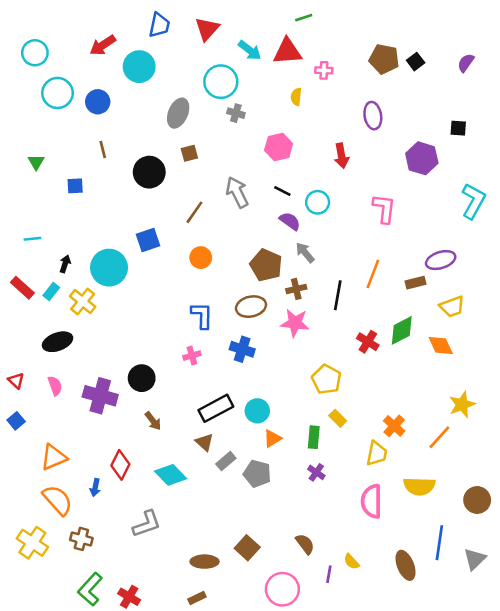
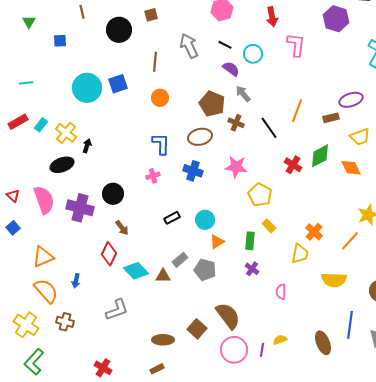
pink L-shape: (384, 209) -> (296, 45), moved
brown line: (194, 212) -> (155, 62), turned -30
black arrow: (65, 264) -> (87, 146), moved
cyan circle: (109, 268) -> (87, 88), moved
red rectangle: (22, 288) -> (18, 122), turned -72
brown cross: (296, 289) -> (236, 123), turned 35
black line: (338, 295) -> (269, 128), turned -45
pink star: (295, 323) -> (236, 167), moved
black ellipse: (58, 342) -> (62, 165), moved
pink semicircle: (55, 386) -> (44, 200), size x1.8
black rectangle: (216, 408) -> (172, 218), size x0.6
brown triangle: (204, 442) -> (163, 276), moved, turned -42
red diamond: (120, 465) -> (109, 254), moved
pink semicircle: (372, 501) -> (281, 292), moved, size x0.6
brown semicircle: (305, 544) -> (228, 316), moved, size x1.6
yellow semicircle: (351, 562) -> (280, 340), turned 112
green L-shape: (90, 589) -> (34, 362), moved
pink circle: (282, 589) -> (234, 350), moved

